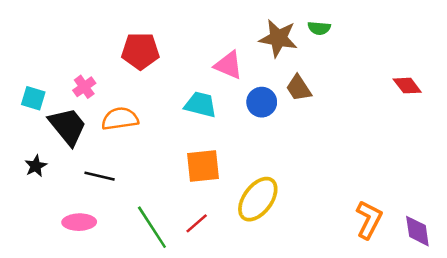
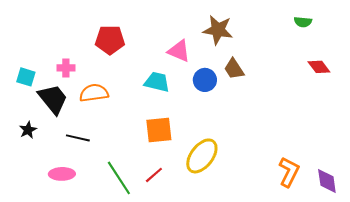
green semicircle: (319, 28) -> (303, 22), moved
pink cross: (84, 87) -> (66, 68), turned 36

